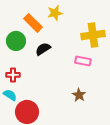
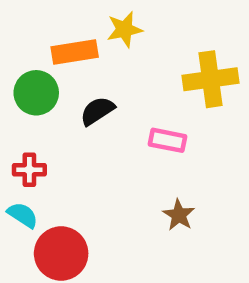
orange rectangle: (33, 23) -> (75, 52), turned -54
pink rectangle: (83, 61) -> (167, 140), moved

